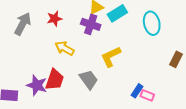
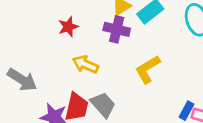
gray arrow: (23, 24) -> (22, 80), moved, turned 100
gray trapezoid: (89, 79) -> (103, 105), moved

